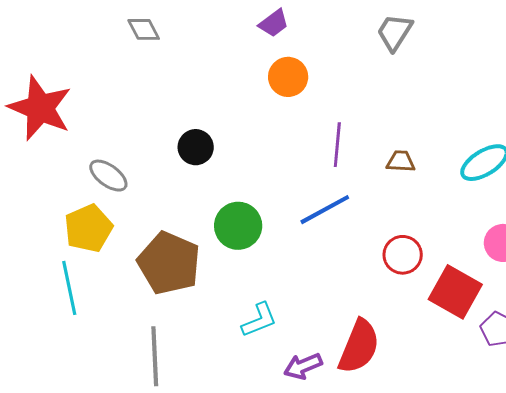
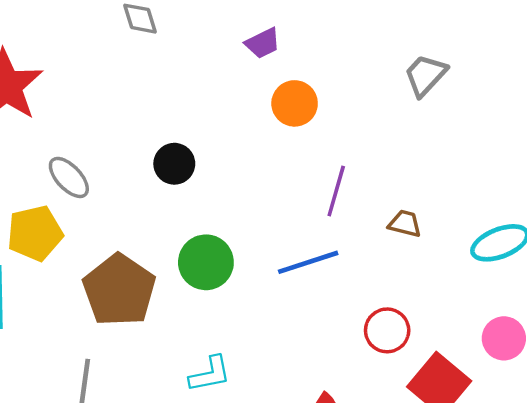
purple trapezoid: (274, 23) -> (263, 43), moved

